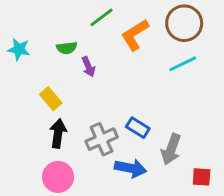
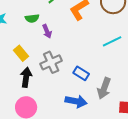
cyan line: (183, 64) -> (112, 41), moved
gray cross: (102, 139) -> (51, 62), moved

